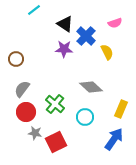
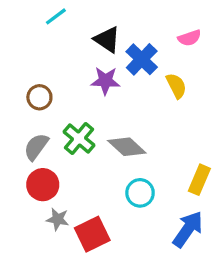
brown circle: (16, 59) -> (39, 97), moved
gray diamond: (91, 87) -> (127, 147), moved
green cross: (55, 104) -> (79, 138), moved

